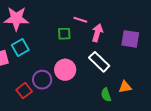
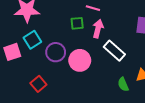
pink arrow: (97, 33) -> (98, 29), moved
purple circle: (42, 80) -> (56, 52), moved

